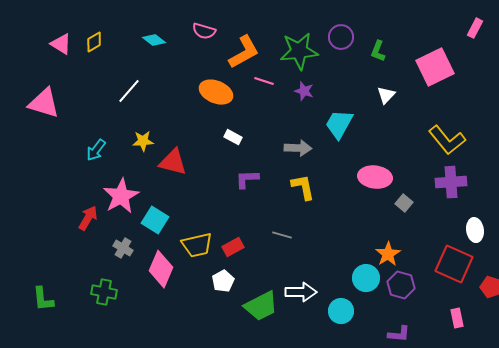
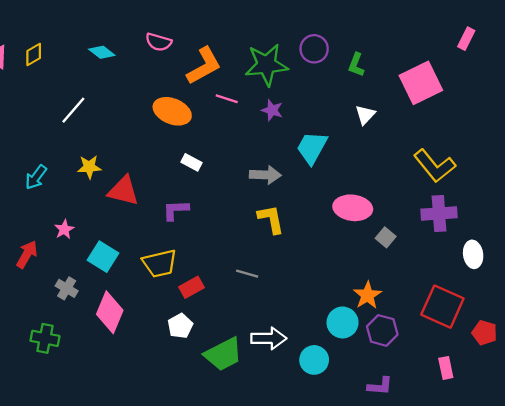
purple L-shape: (247, 179) -> (176, 210), moved
pink star: (121, 196) -> (64, 229), size x0.5
white ellipse: (475, 230) -> (473, 254), moved
yellow trapezoid: (197, 245) -> (160, 263), moved

